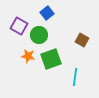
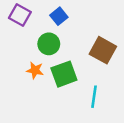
purple square: (19, 26) -> (20, 15), moved
brown square: (82, 40) -> (103, 50), size x1.5

